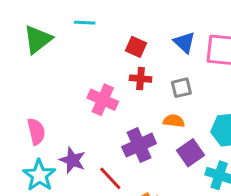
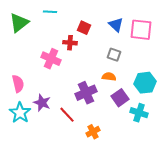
red cross: (141, 79) -> (70, 43), moved
gray square: (181, 88) -> (114, 55), turned 32
pink cross: (103, 100) -> (51, 59), moved

